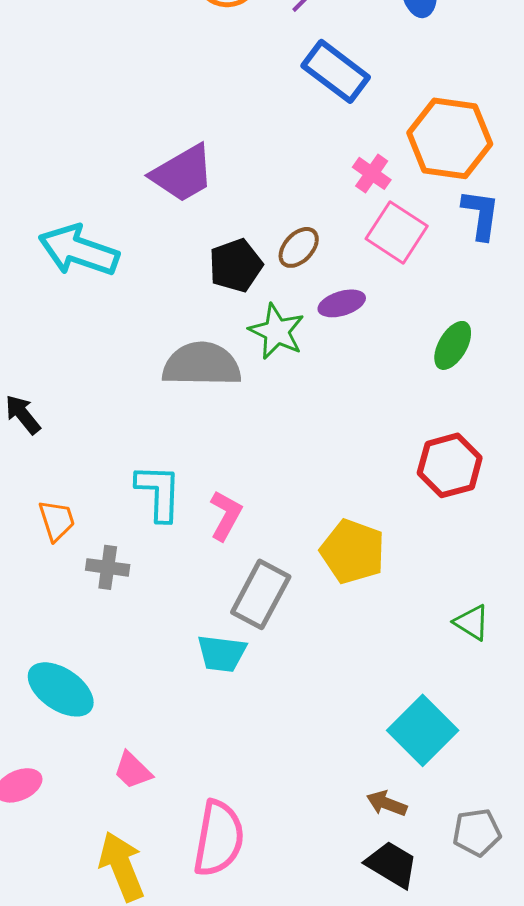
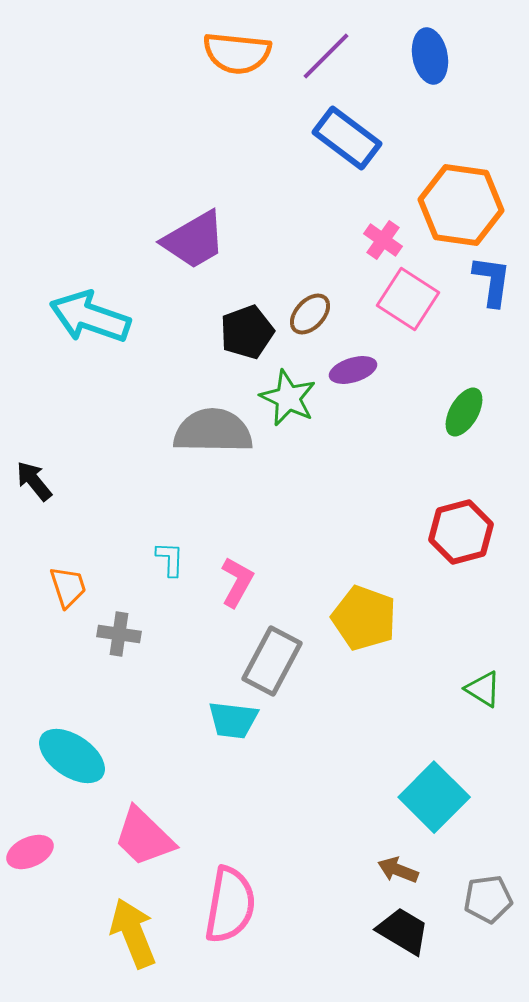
cyan L-shape: (159, 492) -> (170, 559), size x0.6
pink trapezoid: (133, 770) -> (144, 837), size x1.6

